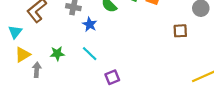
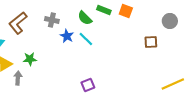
green star: (57, 54) -> (30, 59), moved
cyan line: (90, 54) -> (86, 39), moved

